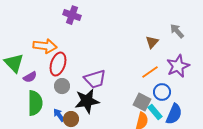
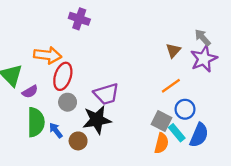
purple star: (178, 66) -> (204, 59), moved
blue arrow: (59, 115) -> (56, 130), moved

